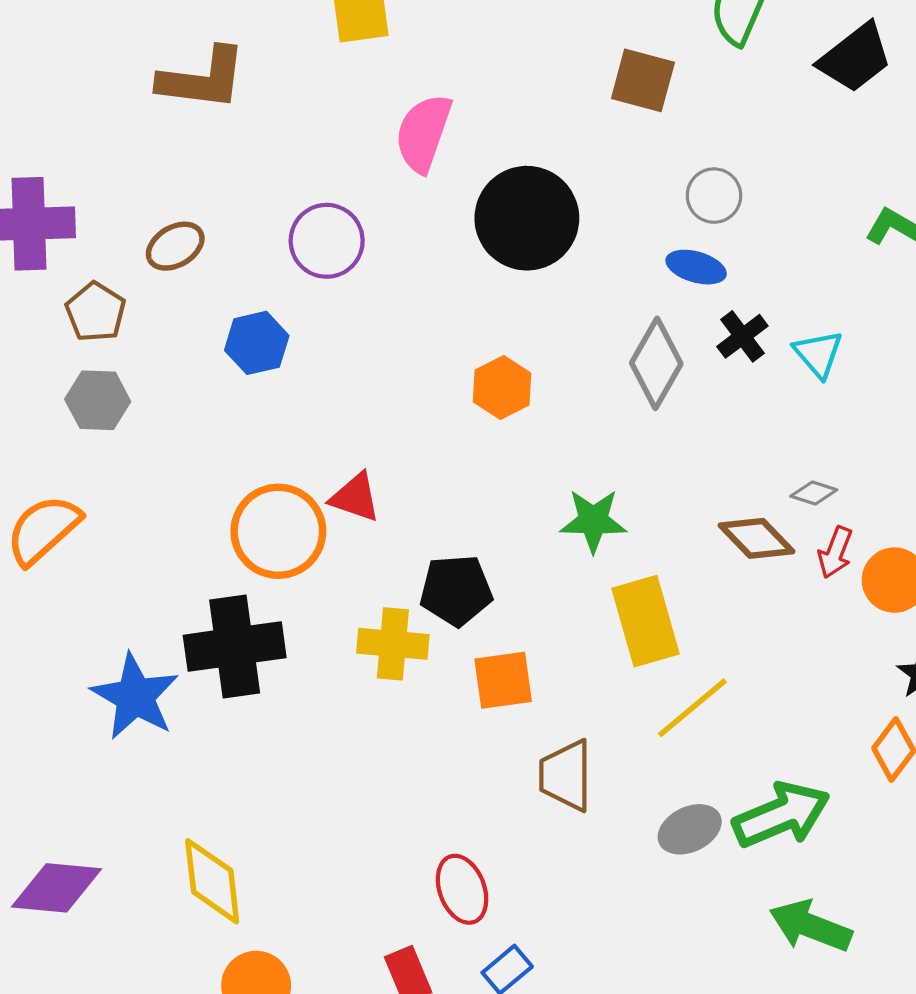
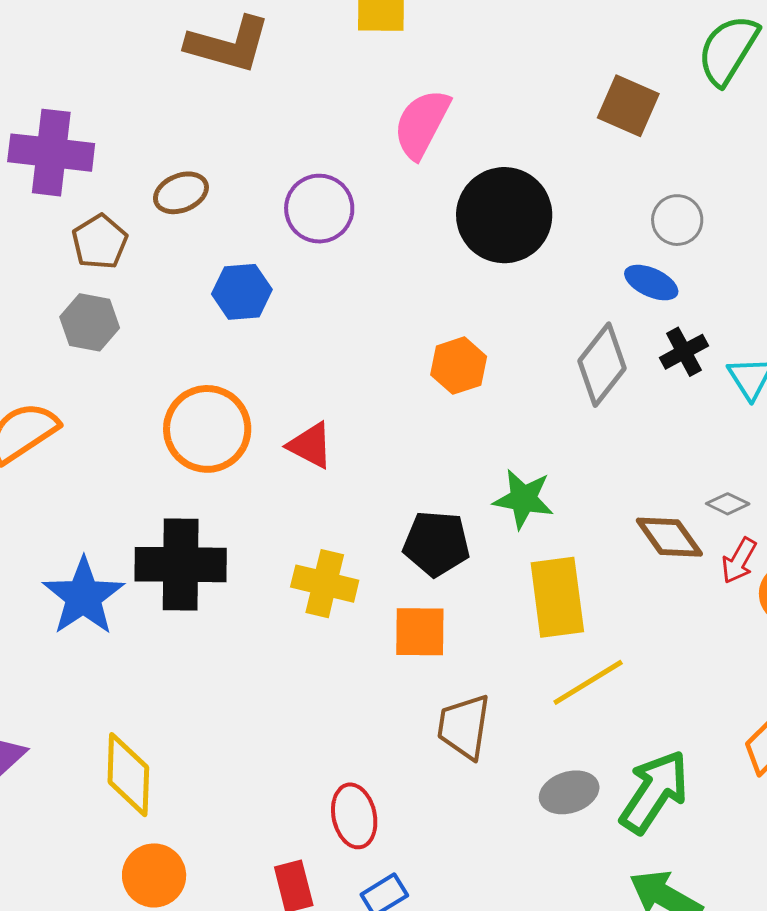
orange circle: (278, 531) -> (207, 429), moved
black pentagon: (456, 590) -> (436, 544), moved
green arrow: (781, 815) -> (654, 792), turned -42

